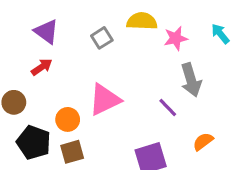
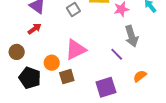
brown square: (72, 152) -> (67, 77), moved

